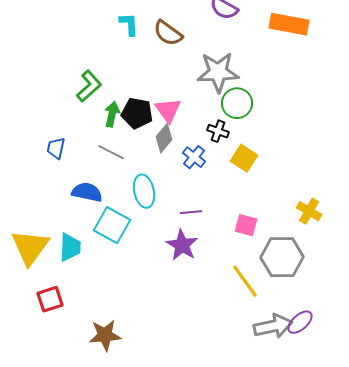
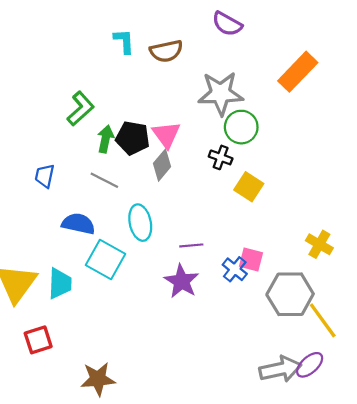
orange rectangle: (289, 24) -> (298, 72), moved, turned -57
brown semicircle: (168, 33) -> (166, 51), turned -48
blue cross: (194, 157) -> (235, 269), moved
yellow line: (245, 281) -> (323, 320), moved

